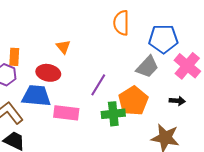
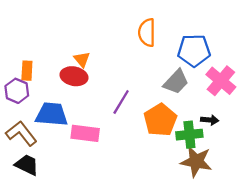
red ellipse: (48, 73) -> (74, 76), moved
green cross: (113, 114) -> (189, 135), moved

